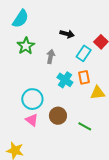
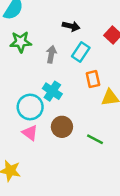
green star: (26, 46) -> (21, 42), turned 30
cyan rectangle: (84, 53) -> (81, 52), moved
cyan cross: (65, 80) -> (52, 91), moved

